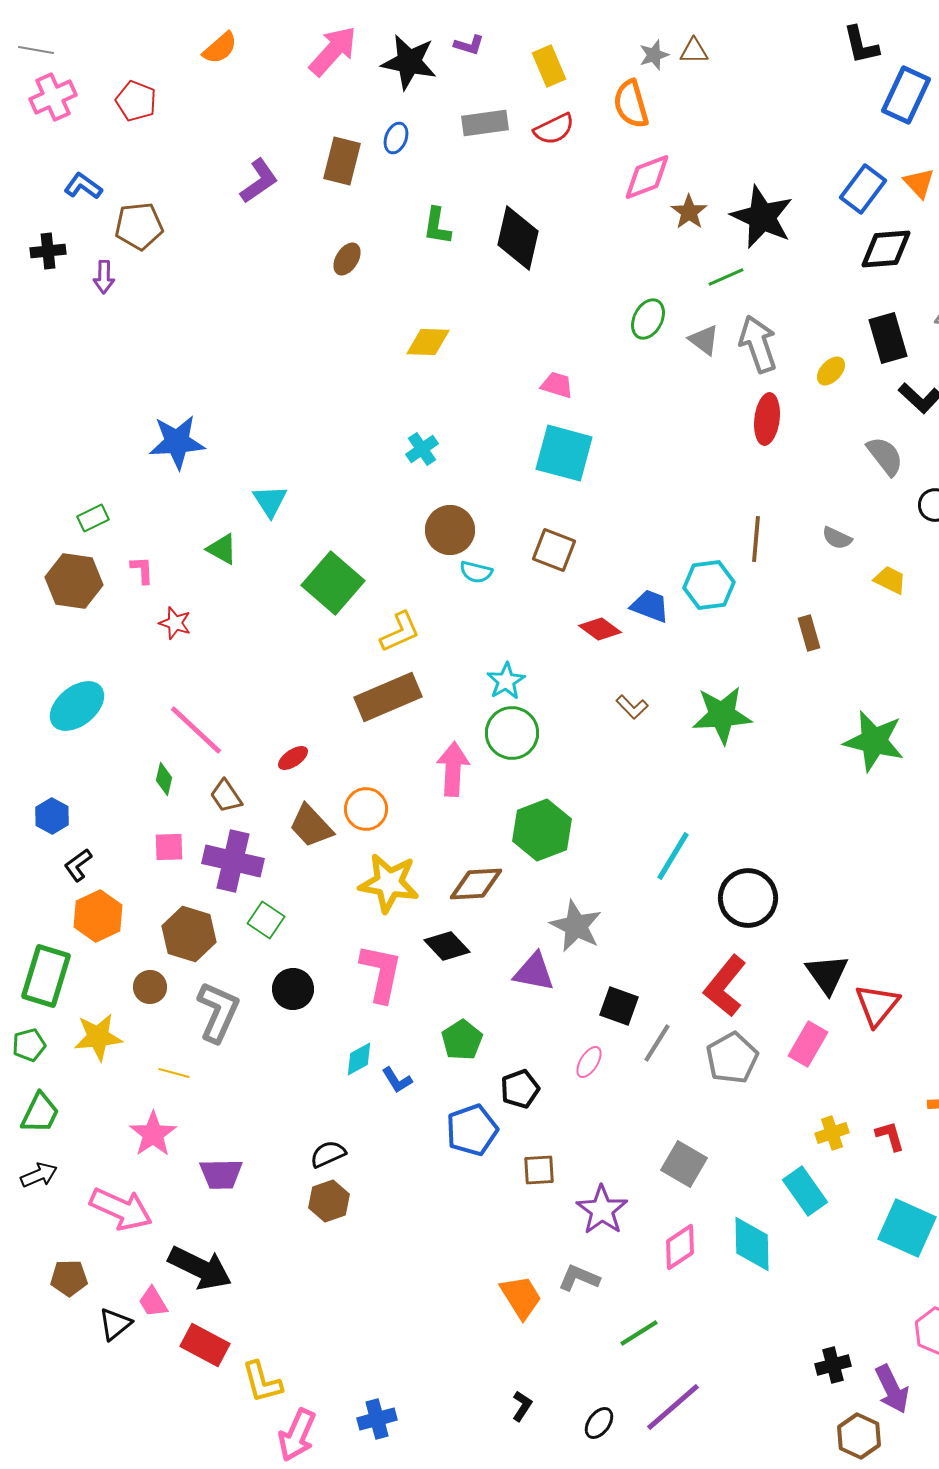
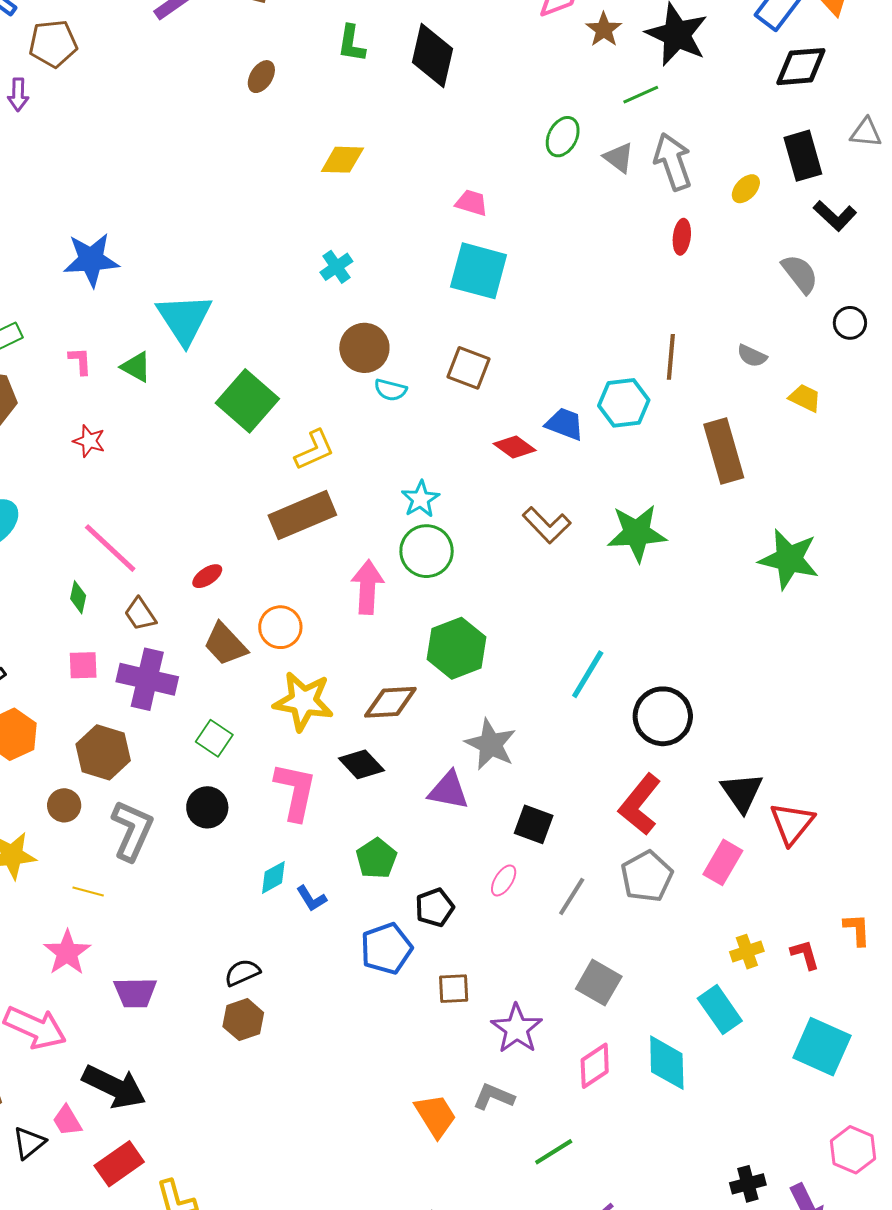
red ellipse: (767, 419) -> (682, 237), size x0.7
cyan triangle: (270, 501) -> (184, 319), size x1.6
pink L-shape: (142, 570) -> (80, 361), moved
brown rectangle: (809, 633) -> (724, 451), size x1.8
brown L-shape: (632, 707) -> (547, 525), size x1.5
green square: (266, 920) -> (214, 738), moved
gray line: (657, 1043) -> (572, 896), moved
red rectangle: (205, 1345) -> (119, 1164), turned -63

